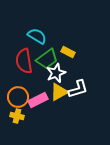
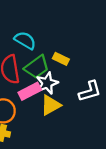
white L-shape: (78, 89) -> (90, 91), moved
pink rectangle: (38, 100) -> (30, 91), moved

